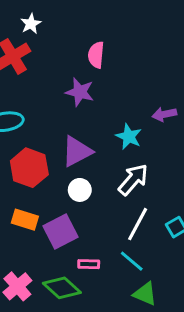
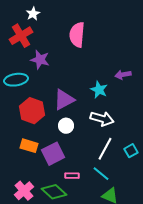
pink semicircle: (96, 55) -> (77, 35), size x1.4
purple star: (80, 92) -> (40, 60), moved
white arrow: (133, 180) -> (102, 119), turned 65

